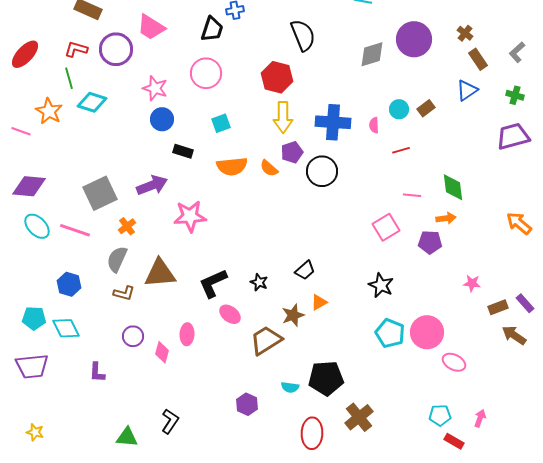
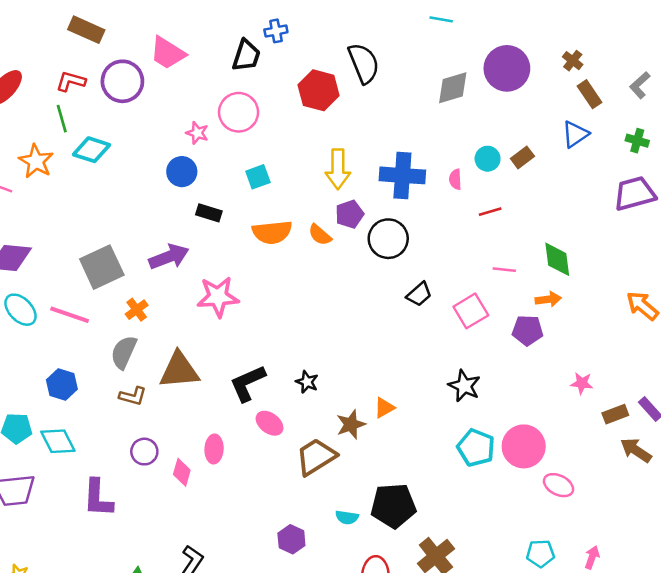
red hexagon: (277, 77) -> (319, 90), moved
pink star: (155, 88) -> (197, 133), moved, size x0.7
black trapezoid: (305, 270) -> (419, 294), moved
purple L-shape: (97, 372) -> (98, 498), size x1.5

